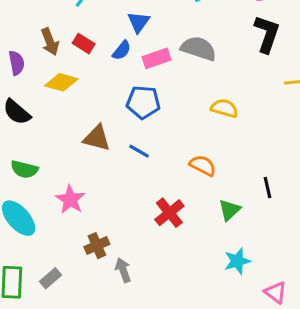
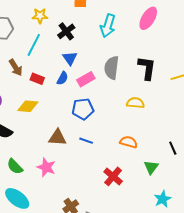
black L-shape: (267, 34) -> (147, 68), moved
brown arrow: (50, 42) -> (16, 68), moved
gray semicircle: (199, 48) -> (112, 68), turned -90
green semicircle: (24, 169) -> (15, 167), turned 42
pink star: (70, 200) -> (46, 167), moved

